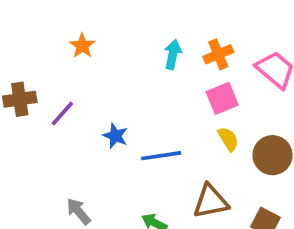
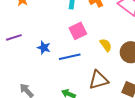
pink square: (222, 98) -> (78, 31), moved
purple line: (62, 113) -> (14, 37), turned 35

